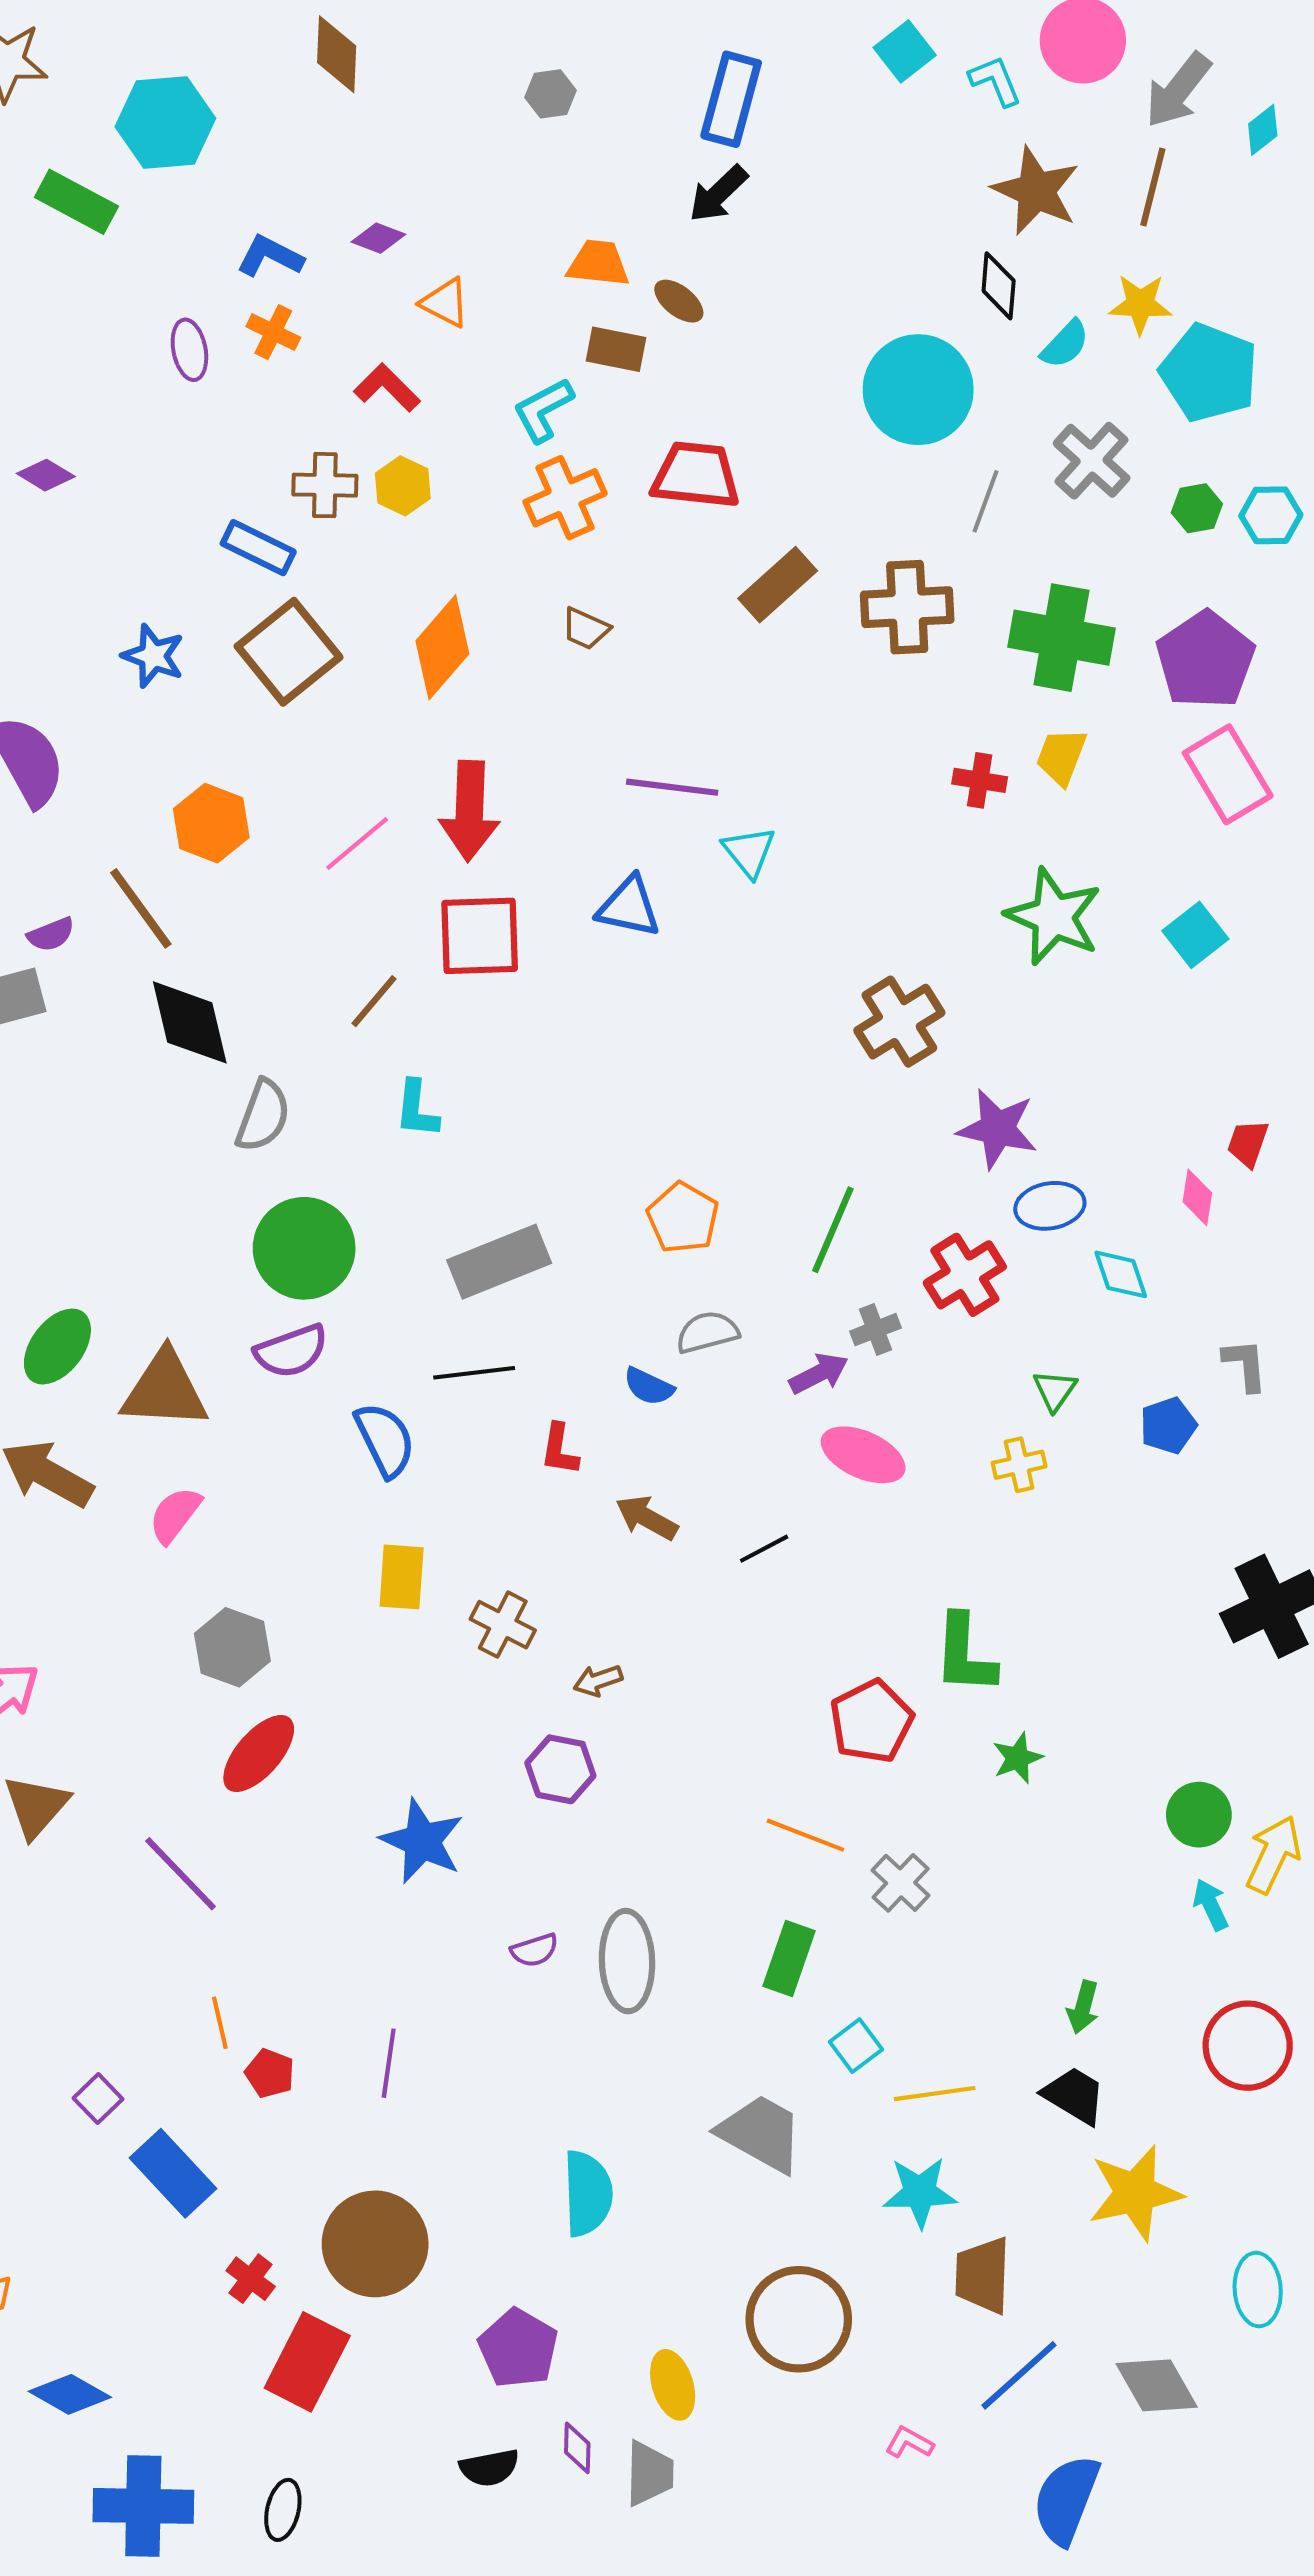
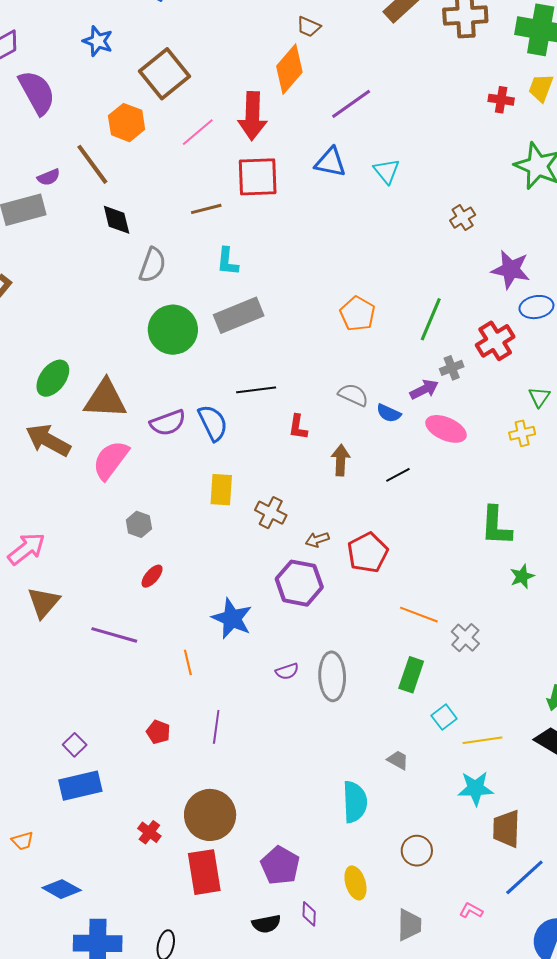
orange diamond: (442, 647) -> (289, 69), moved
brown square: (289, 652) -> (164, 74), moved
purple line: (672, 787) -> (351, 104), turned -42
cyan triangle: (749, 852) -> (387, 171), moved
brown line: (374, 1001) -> (206, 209), turned 36
black diamond: (190, 1022) -> (117, 220), size x0.7
brown cross: (899, 1022) -> (463, 218), size x0.6
gray rectangle: (499, 1262) -> (239, 315), moved
gray semicircle: (707, 1332) -> (353, 395), moved, turned 40
purple semicircle: (291, 1351) -> (168, 423), moved
blue semicircle: (649, 1386) -> (389, 413), moved
pink semicircle: (175, 1515) -> (111, 460), size x1.4
brown arrow: (647, 1518) -> (341, 460), turned 64
gray hexagon: (232, 1647) -> (139, 524), size x0.7
red pentagon: (871, 1721) -> (368, 553), moved
red ellipse: (259, 1754) -> (152, 576), size x0.6
purple hexagon: (560, 1769) -> (299, 583), size x1.4
purple line: (181, 1874) -> (114, 635), turned -30
orange line: (220, 2023) -> (188, 662), moved
gray trapezoid: (761, 2133) -> (398, 760), size x0.5
blue rectangle: (173, 2173) -> (80, 786), moved, turned -60
cyan semicircle: (588, 2193) -> (355, 802), moved
brown circle: (799, 2319) -> (417, 851), size x0.6
red rectangle: (307, 2362) -> (204, 872), moved, turned -36
gray trapezoid: (649, 2473) -> (409, 925), moved

